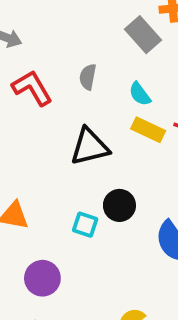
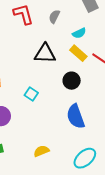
cyan semicircle: (140, 94) -> (79, 33), turned -96
black circle: (119, 205) -> (72, 81), moved

